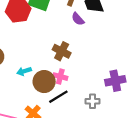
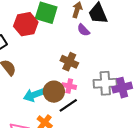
cyan arrow: (24, 71) -> (34, 95), moved, size x1.5
gray cross: (92, 101) -> (105, 83), moved, size x1.6

